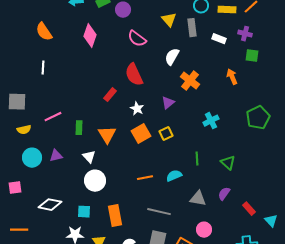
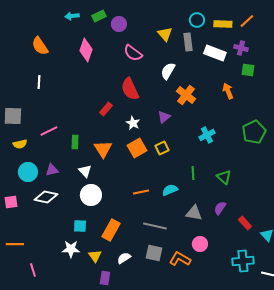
white rectangle: (219, 39) -> (215, 53), size x1.5
white diamond: (50, 205) -> (46, 197), moved
orange rectangle: (115, 216) -> (111, 230), turned 40

